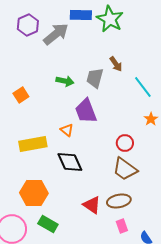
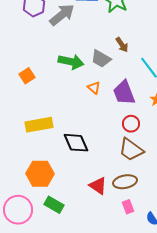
gray trapezoid: (95, 78) -> (101, 59), turned -75
green arrow: (65, 81) -> (71, 62), size x1.4
purple trapezoid: (86, 111) -> (124, 93), moved
orange triangle: (67, 130) -> (94, 88), moved

